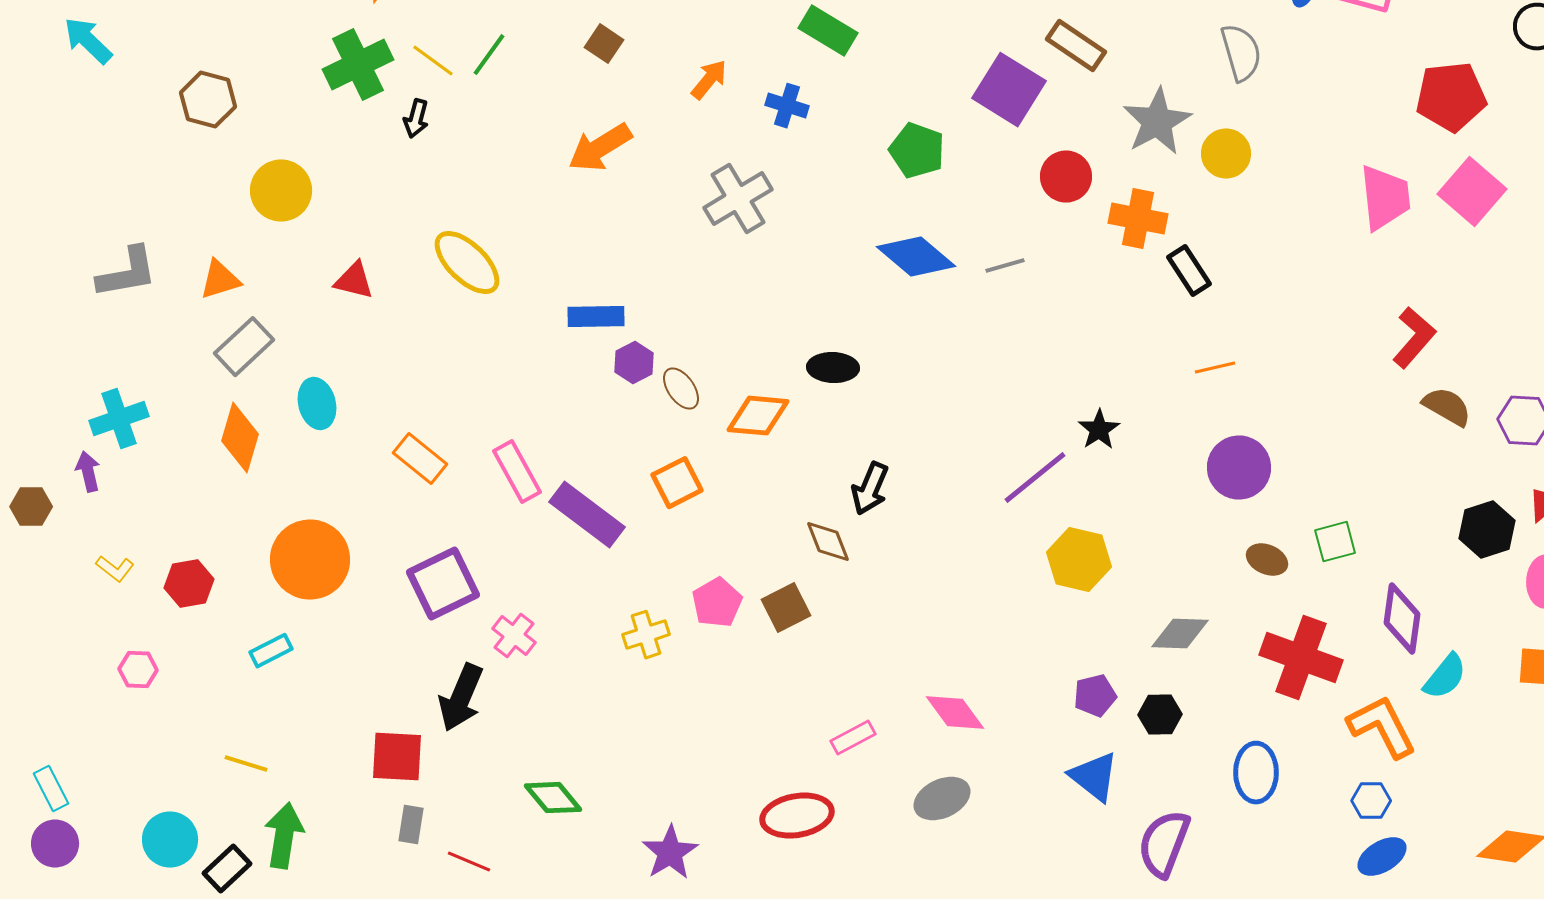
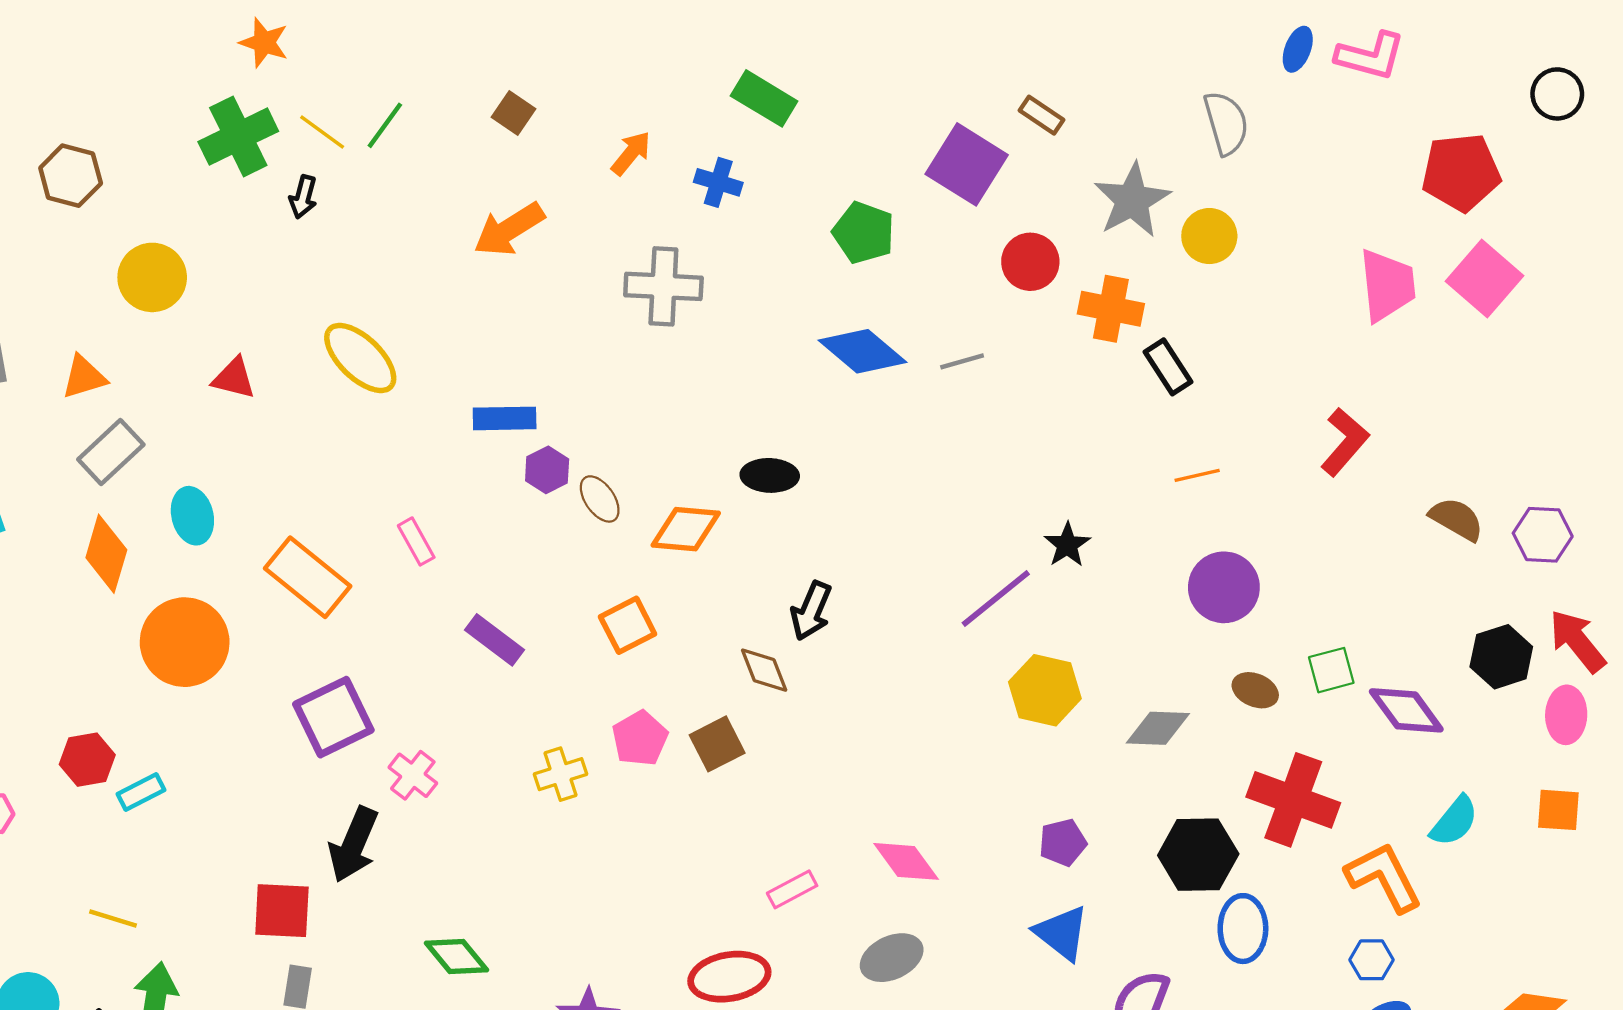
brown rectangle: (1076, 46) -> (1042, 115), size x0.7
gray cross: (738, 199) -> (663, 286), turned 34
red L-shape: (1414, 338) -> (1345, 442), moved
orange rectangle: (420, 459) -> (308, 577), size x1.4
pink rectangle: (517, 472) -> (416, 541), moved, size x0.7
orange square: (677, 483) -> (628, 625), moved
purple rectangle: (587, 515) -> (494, 640), size x0.7
orange circle: (310, 560) -> (185, 642), moved
red hexagon: (189, 584) -> (87, 760), moved
purple diamond: (1402, 619) -> (1406, 710), moved, turned -44
gray diamond: (1180, 634) -> (1158, 728), moved
black hexagon: (1160, 715) -> (1198, 855), moved, size x1.6

